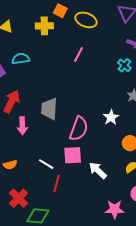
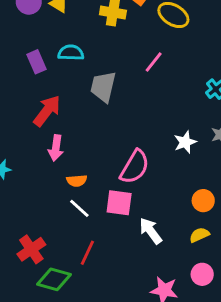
gray trapezoid: (49, 109) -> (103, 87), moved
white star: (111, 117) -> (185, 142), moved
orange semicircle: (10, 165) -> (77, 181), moved
red line: (57, 183) -> (87, 253), moved

